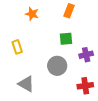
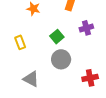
green square: (66, 39) -> (57, 37), moved, turned -32
purple cross: (86, 55) -> (86, 28), moved

